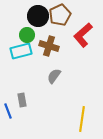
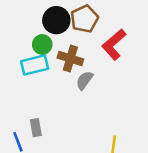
gray semicircle: (54, 76) -> (84, 80), moved

